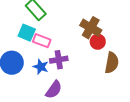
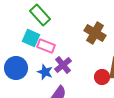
red circle: (98, 42) -> (102, 77), moved
purple cross: (59, 60) -> (63, 65), turned -30

